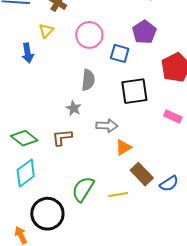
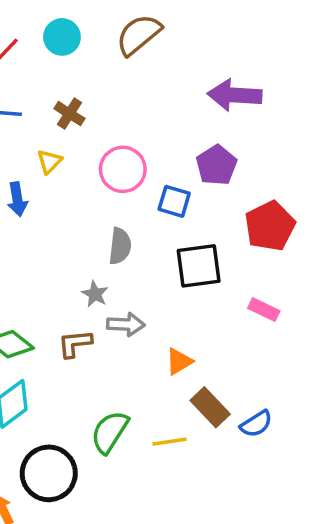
gray arrow: (107, 126) -> (126, 324), moved

